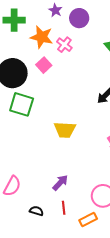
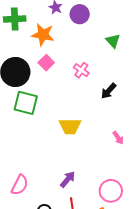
pink cross: (64, 45) -> (81, 70), moved

